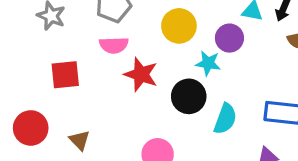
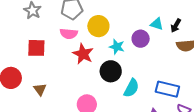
yellow circle: (179, 26) -> (98, 26), moved
cyan star: (208, 63) -> (117, 47), moved

